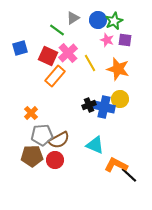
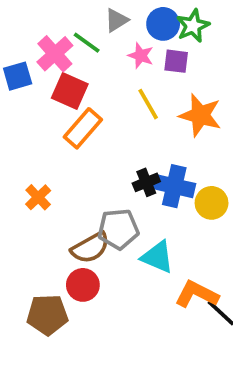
pink star: (107, 40) -> (141, 56), moved
purple square: (125, 40) -> (176, 61), moved
pink cross: (68, 53) -> (55, 54), moved
yellow circle: (120, 99) -> (212, 203), moved
gray pentagon: (42, 135) -> (118, 229), moved
brown pentagon: (32, 156) -> (47, 315), moved

